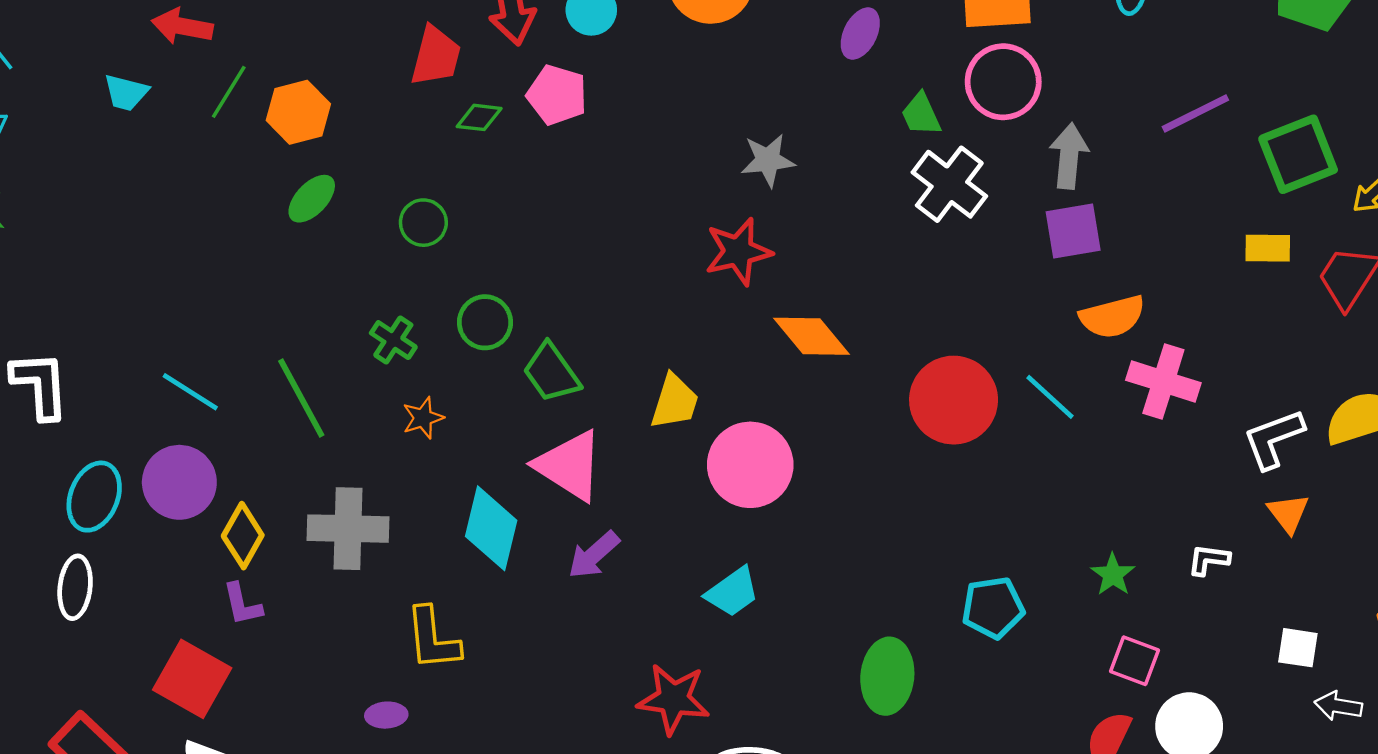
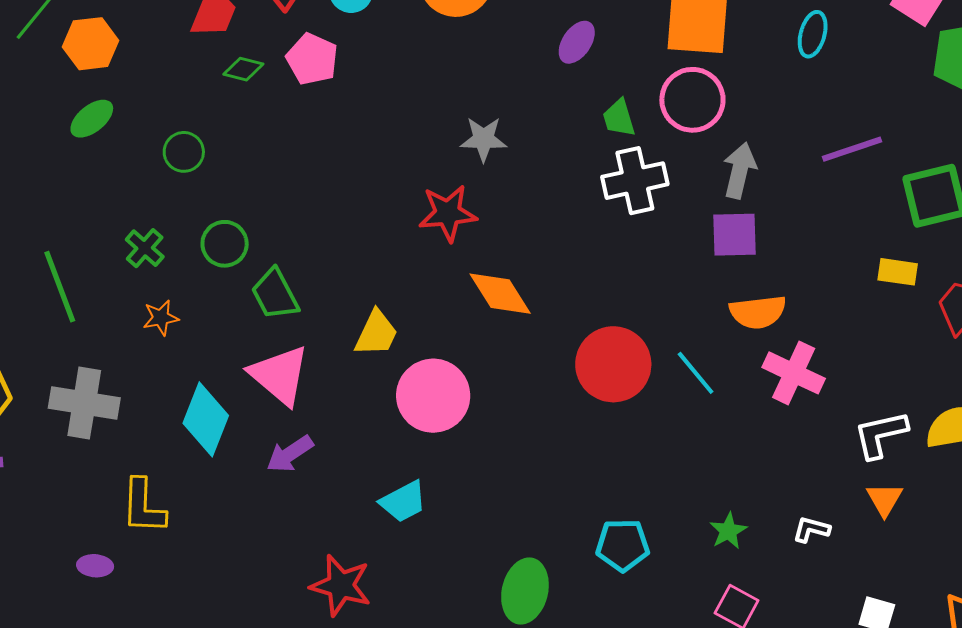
white cross: (949, 184) -> (635, 181), turned 32

